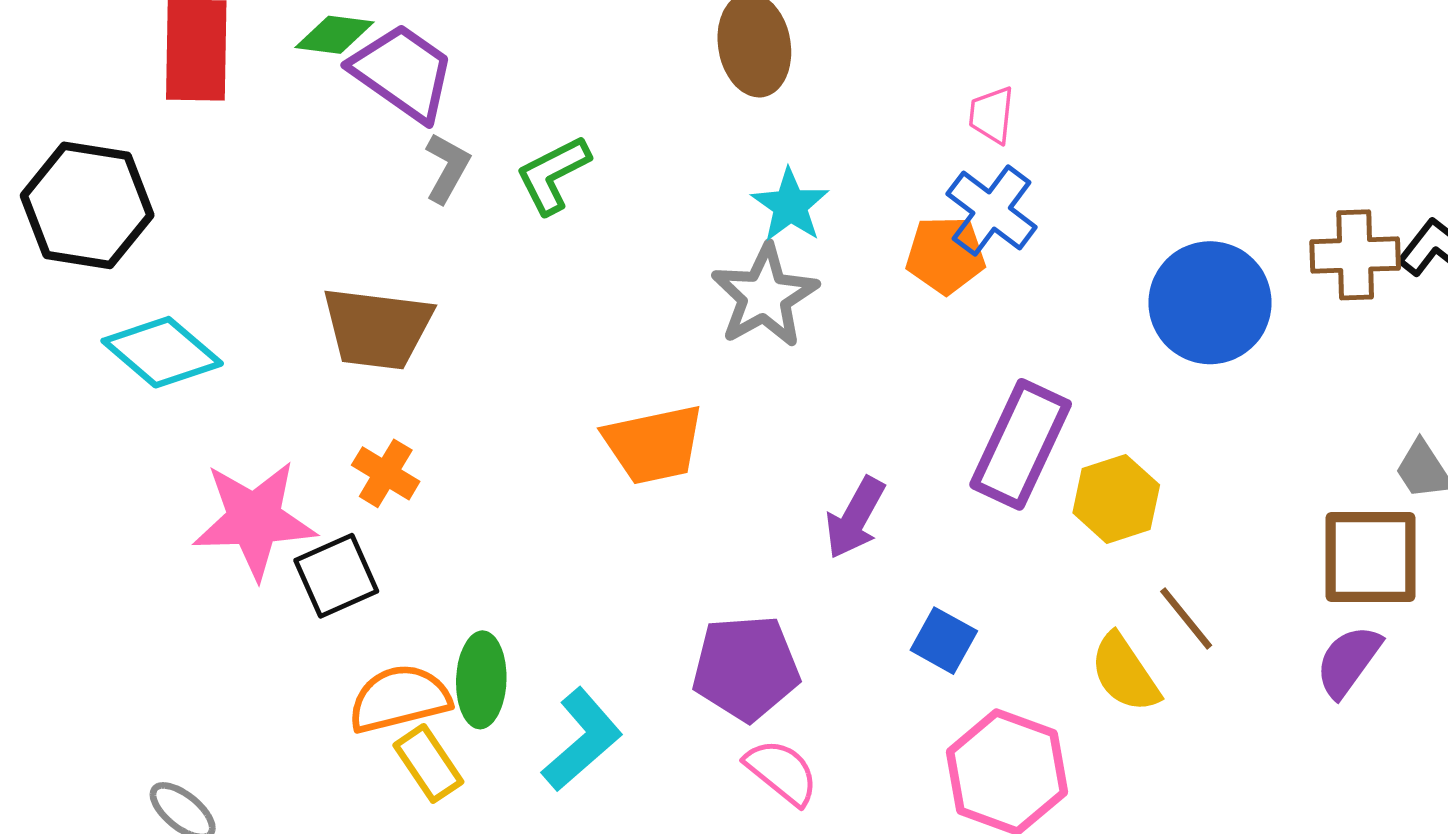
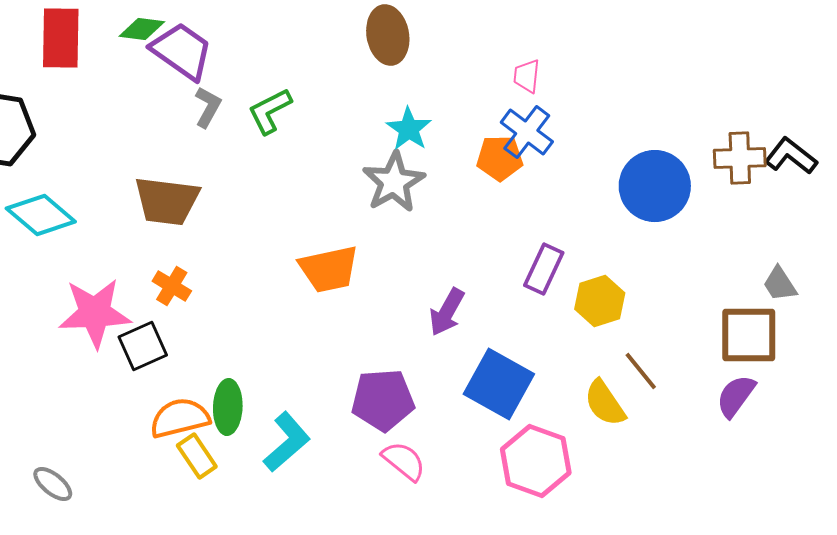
purple rectangle: (1021, 444) -> (544, 269), size x0.7
blue square: (944, 641) -> (499, 384), size x1.8

